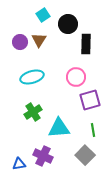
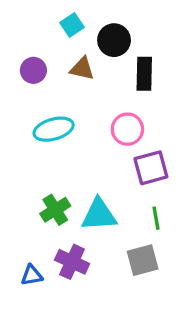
brown triangle: (39, 40) -> (82, 69), moved, turned -49
green cross: (33, 112) -> (55, 210), moved
gray square: (85, 155) -> (143, 260), turned 30

